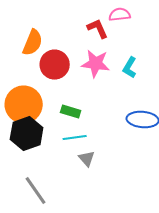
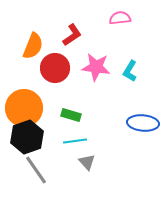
red L-shape: (98, 29) -> (72, 35), moved, turned 80
gray line: (36, 191) -> (36, 170), moved

